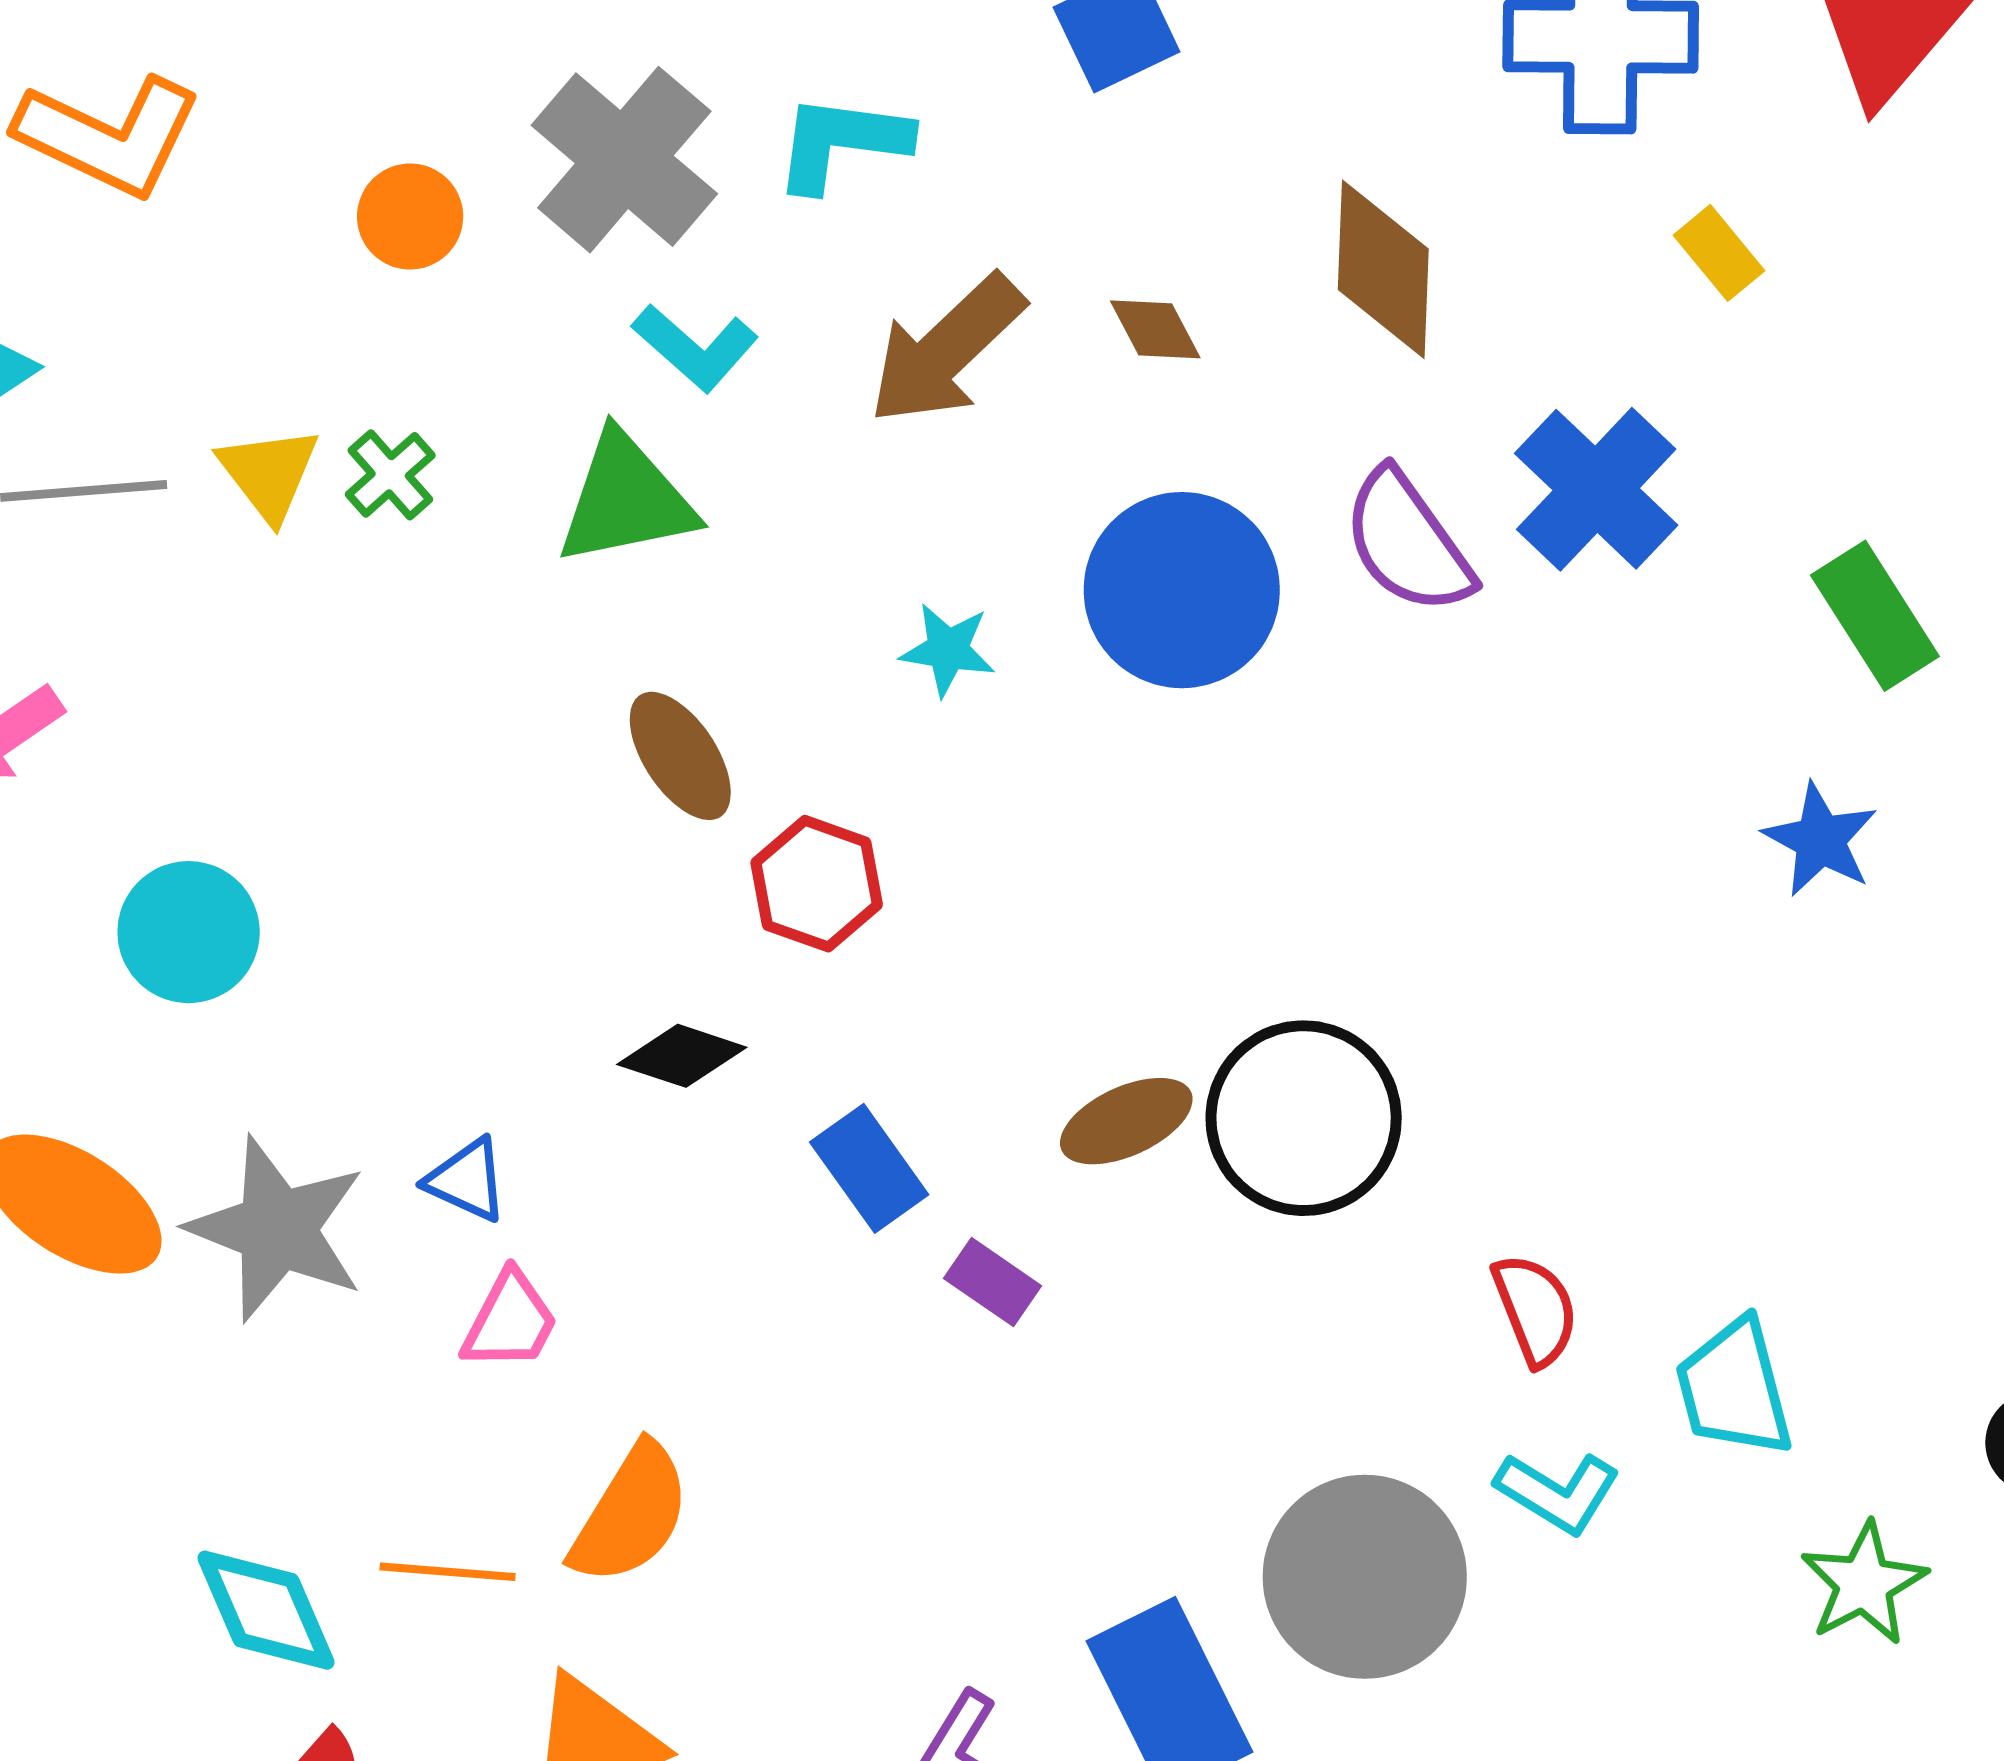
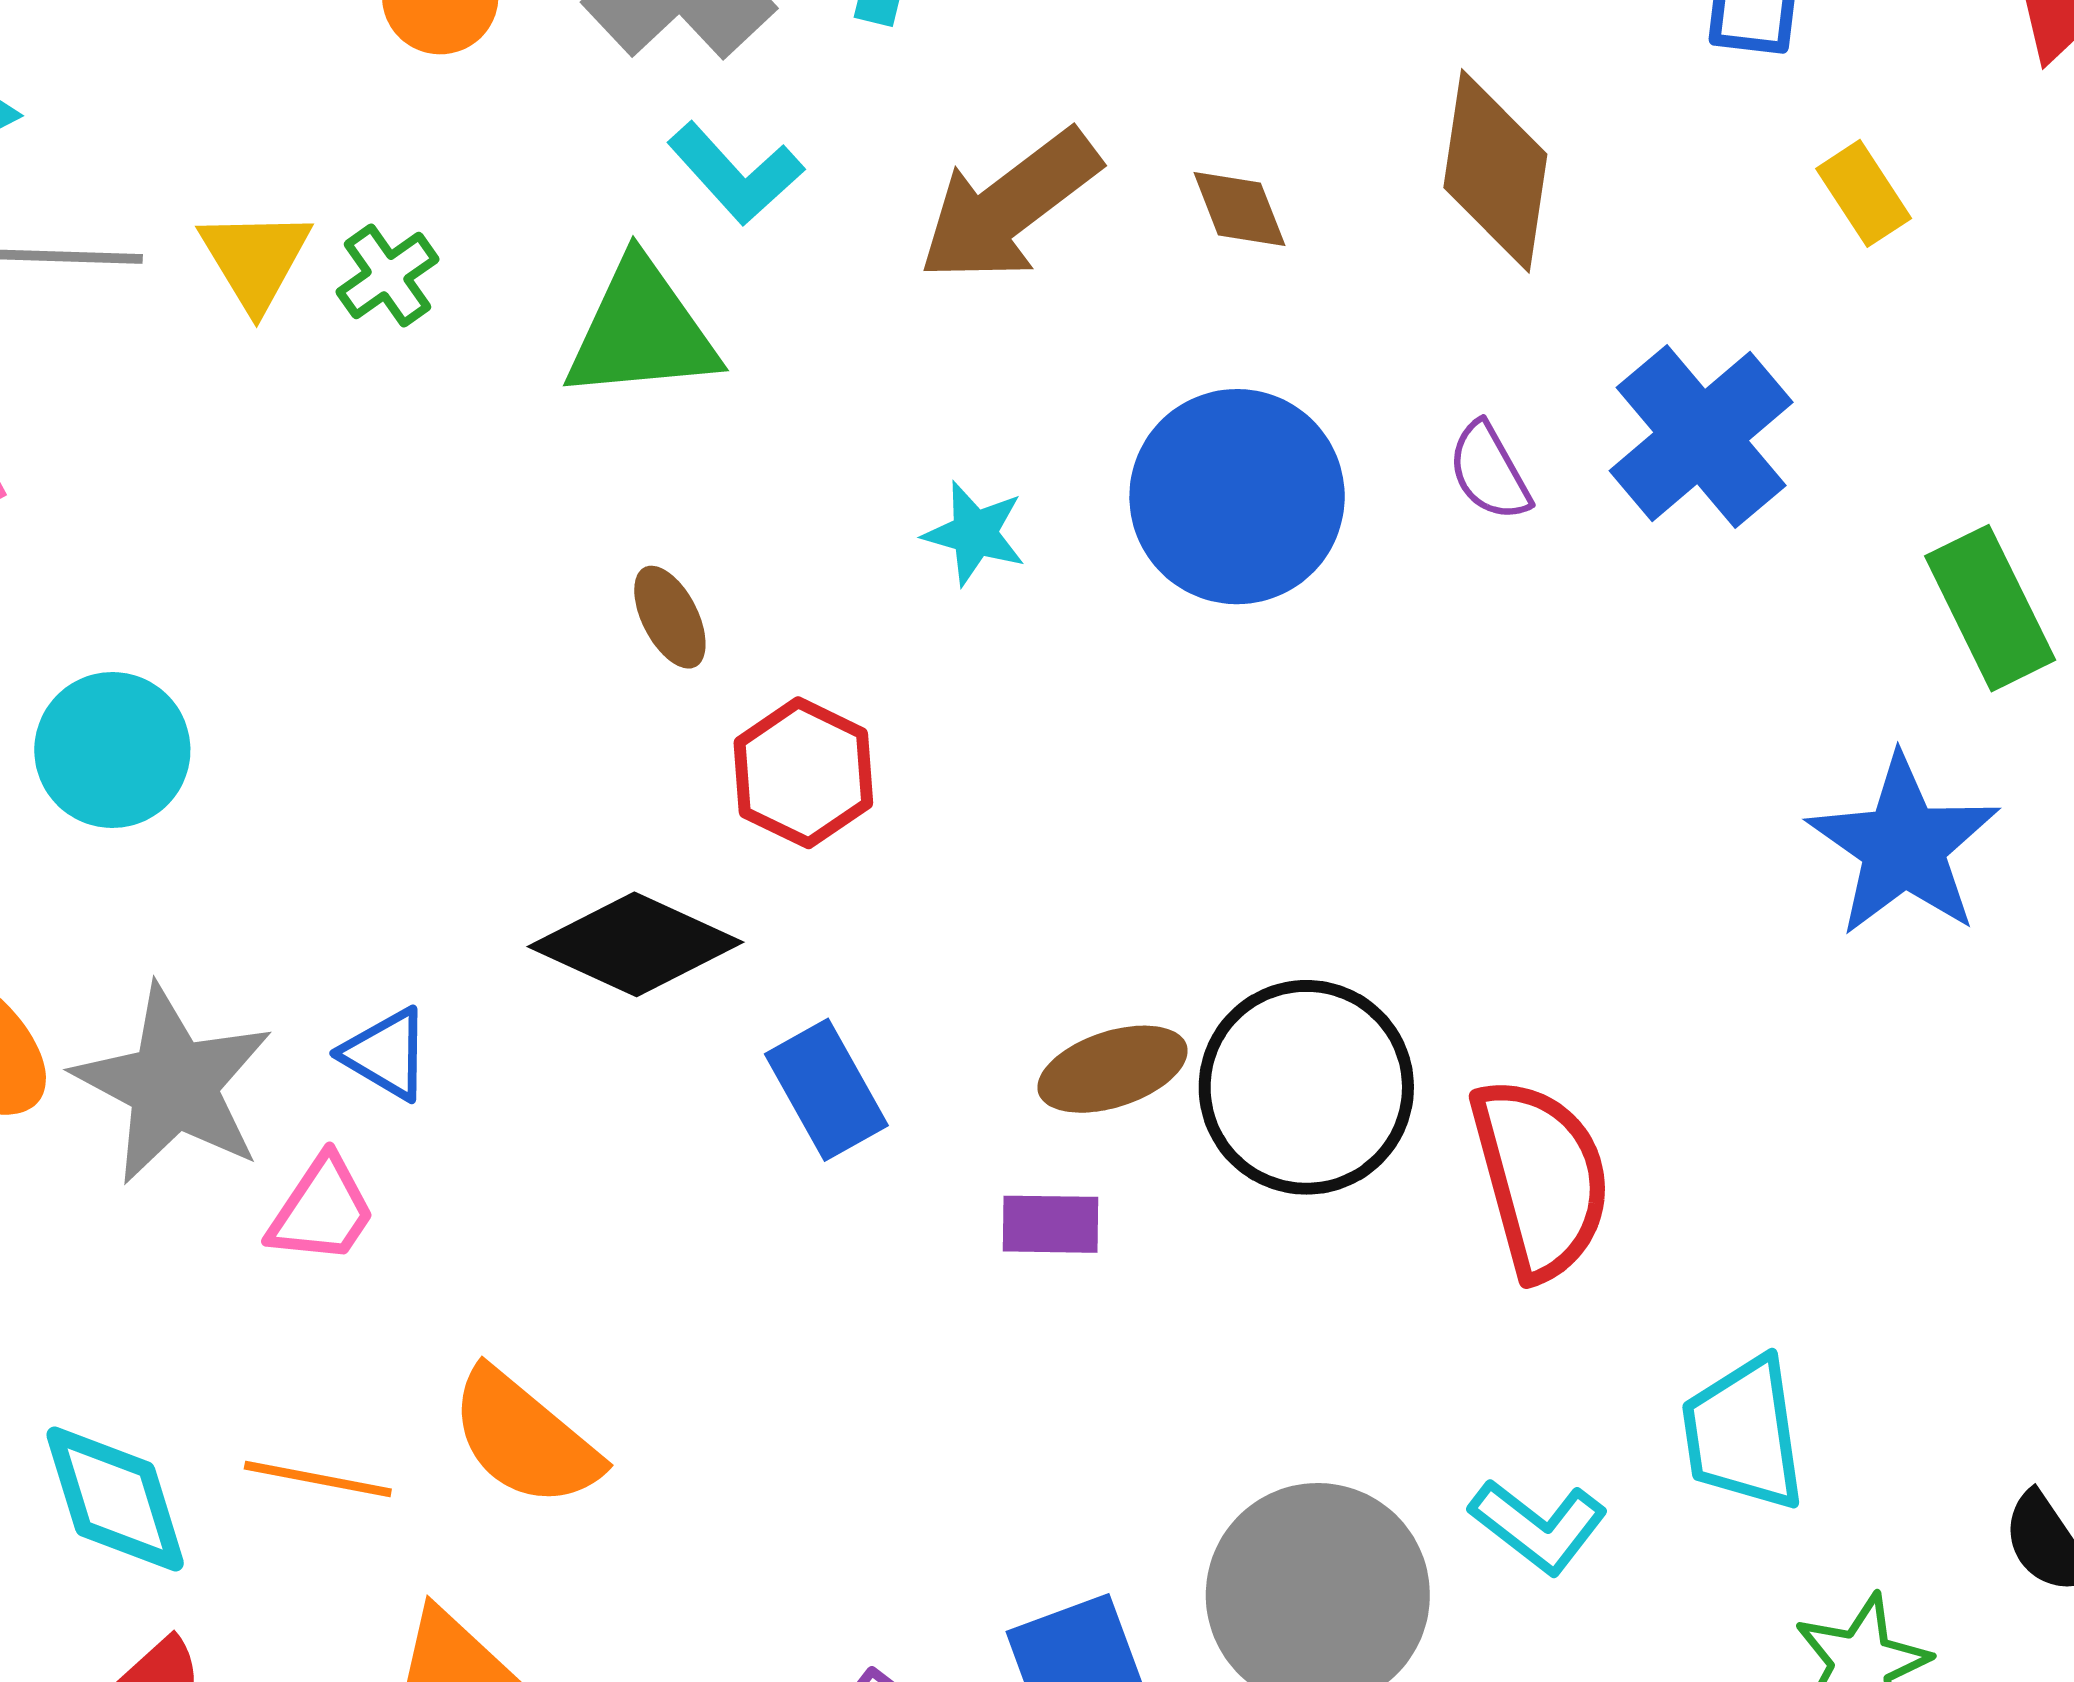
purple semicircle: (1408, 542) -> (1489, 472), size x0.6
brown ellipse: (680, 756) -> (670, 617), size x0.7
blue star: (1820, 840) -> (1904, 846), size x1.5
black diamond: (682, 1056) -> (636, 944), size x1.5
purple rectangle: (992, 1282) -> (1051, 1224), moved, turned -40
red semicircle: (1535, 1310) -> (1541, 1178), moved, size x1.6
pink trapezoid: (510, 1321) -> (322, 1210), moved
orange semicircle: (631, 1514) -> (524, 1438), turned 92

